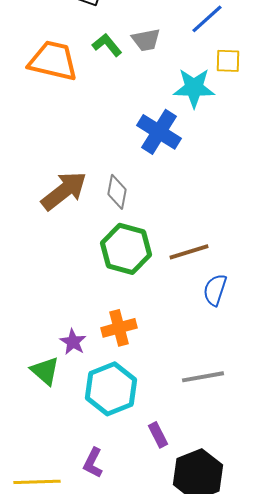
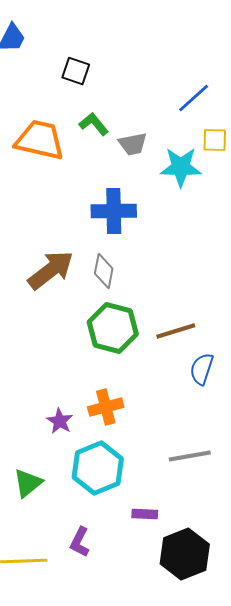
gray trapezoid: (146, 40) -> (133, 144), moved
blue cross: (159, 132) -> (114, 211), moved, turned -33
green triangle: (45, 371) -> (28, 483), moved, turned 40
purple rectangle: (158, 435) -> (145, 514), turned -60

